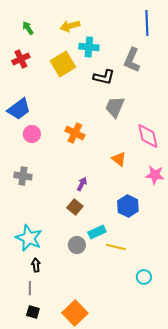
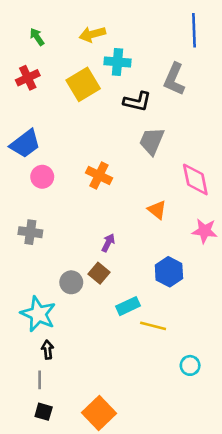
gray circle: (77, 245) -> (71, 282), moved

